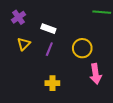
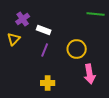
purple cross: (19, 17) -> (23, 19), moved
yellow triangle: (24, 44) -> (14, 39), moved

